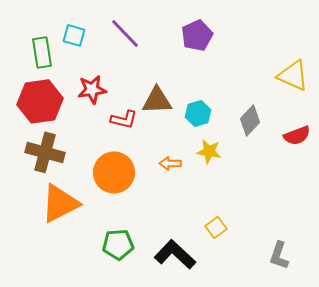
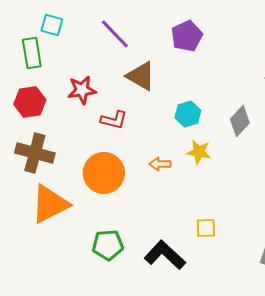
cyan square: (74, 35) -> (52, 25), moved
brown triangle: (157, 100) -> (141, 76), moved, turned 32
red hexagon: (40, 101) -> (30, 102), size x0.7
yellow square: (216, 227) -> (206, 228), turned 35

